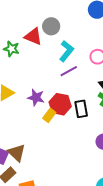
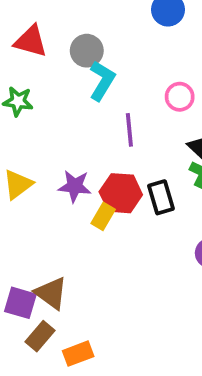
red triangle: (33, 37) -> (31, 41), moved
cyan L-shape: (66, 51) -> (102, 81), moved
purple line: (69, 71) -> (129, 130), turned -60

